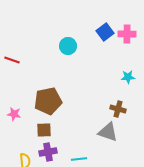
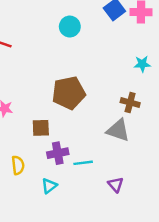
brown pentagon: (48, 101) -> (69, 93), moved
purple cross: (48, 152) -> (58, 153), moved

